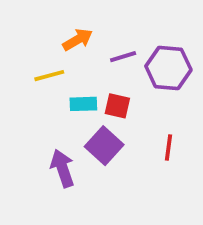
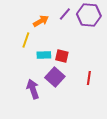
purple line: (123, 57) -> (65, 14), moved, turned -32
purple hexagon: (168, 68) -> (89, 15), moved
yellow line: (49, 76) -> (26, 40), turned -56

